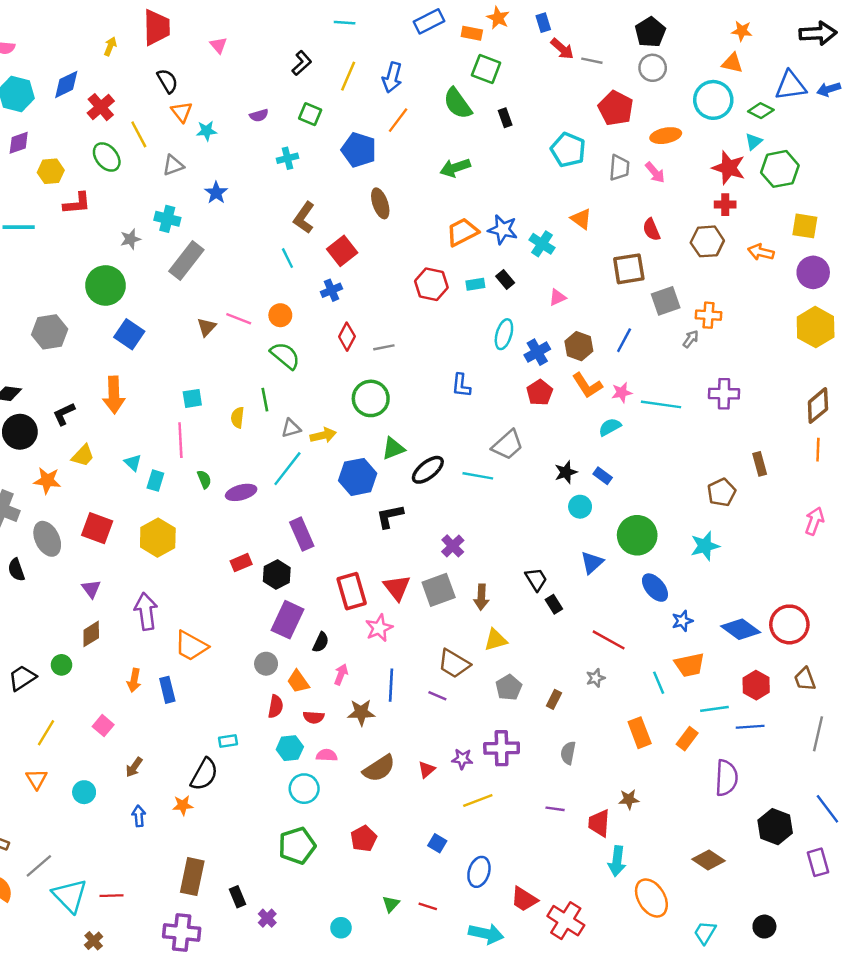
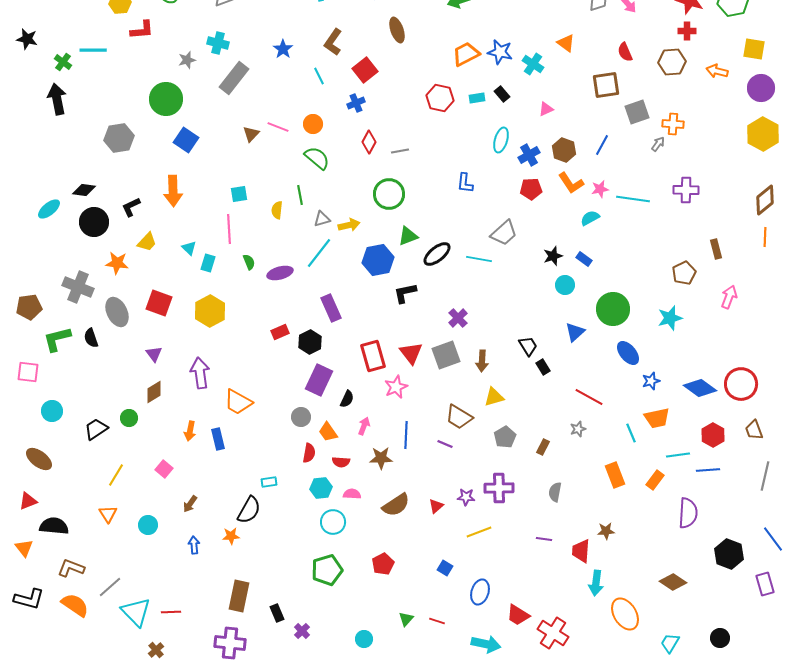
blue star: (216, 193) -> (283, 49), moved
red pentagon: (540, 393) -> (531, 189), turned 30
pink arrow: (814, 521) -> (729, 297), moved

